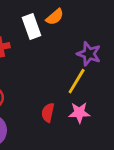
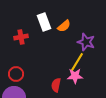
orange semicircle: (55, 17) -> (64, 26), moved
pink star: (79, 113) -> (75, 76), moved

